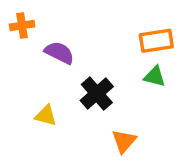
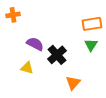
purple semicircle: (59, 53) -> (35, 44), moved
green triangle: (155, 76) -> (91, 45), turned 48

